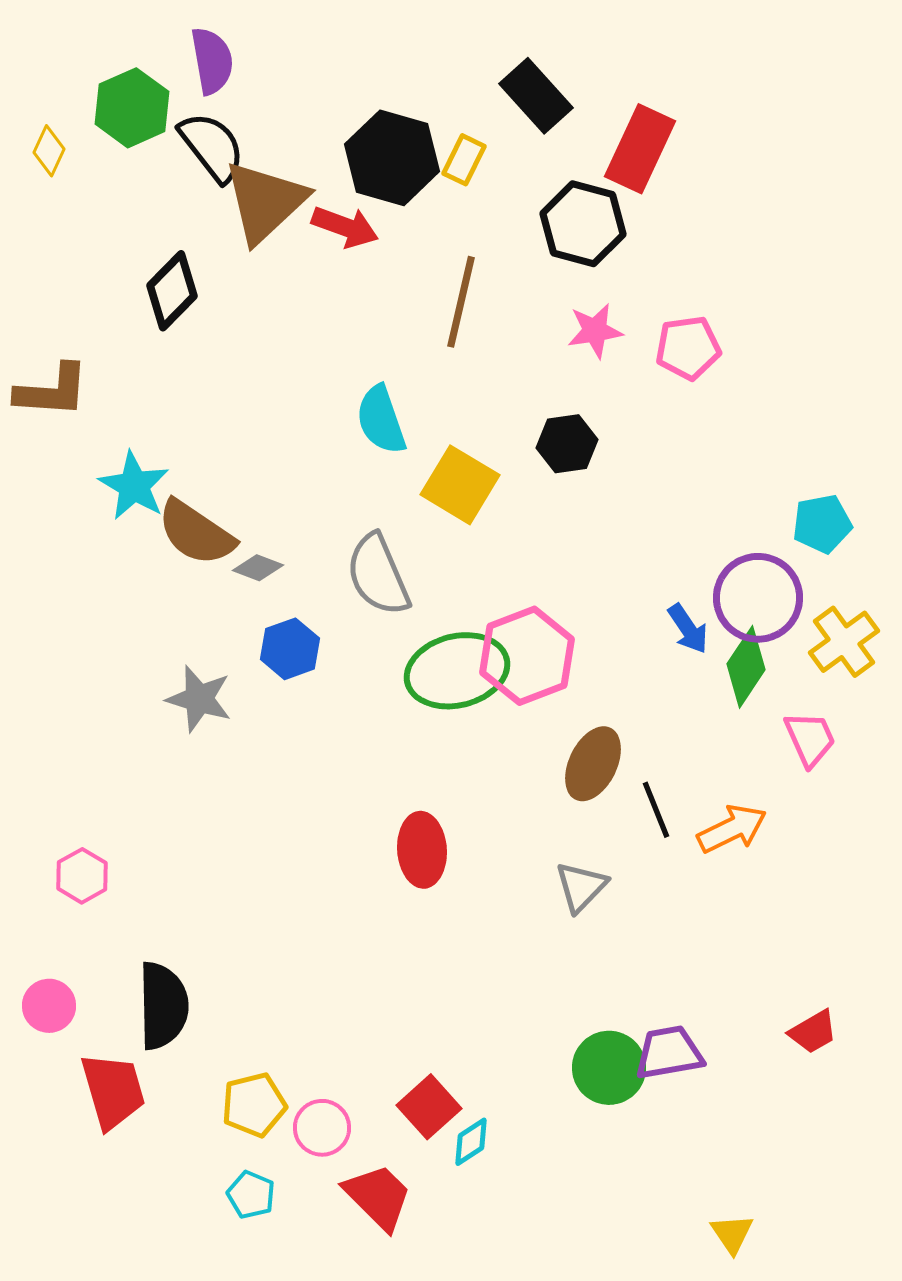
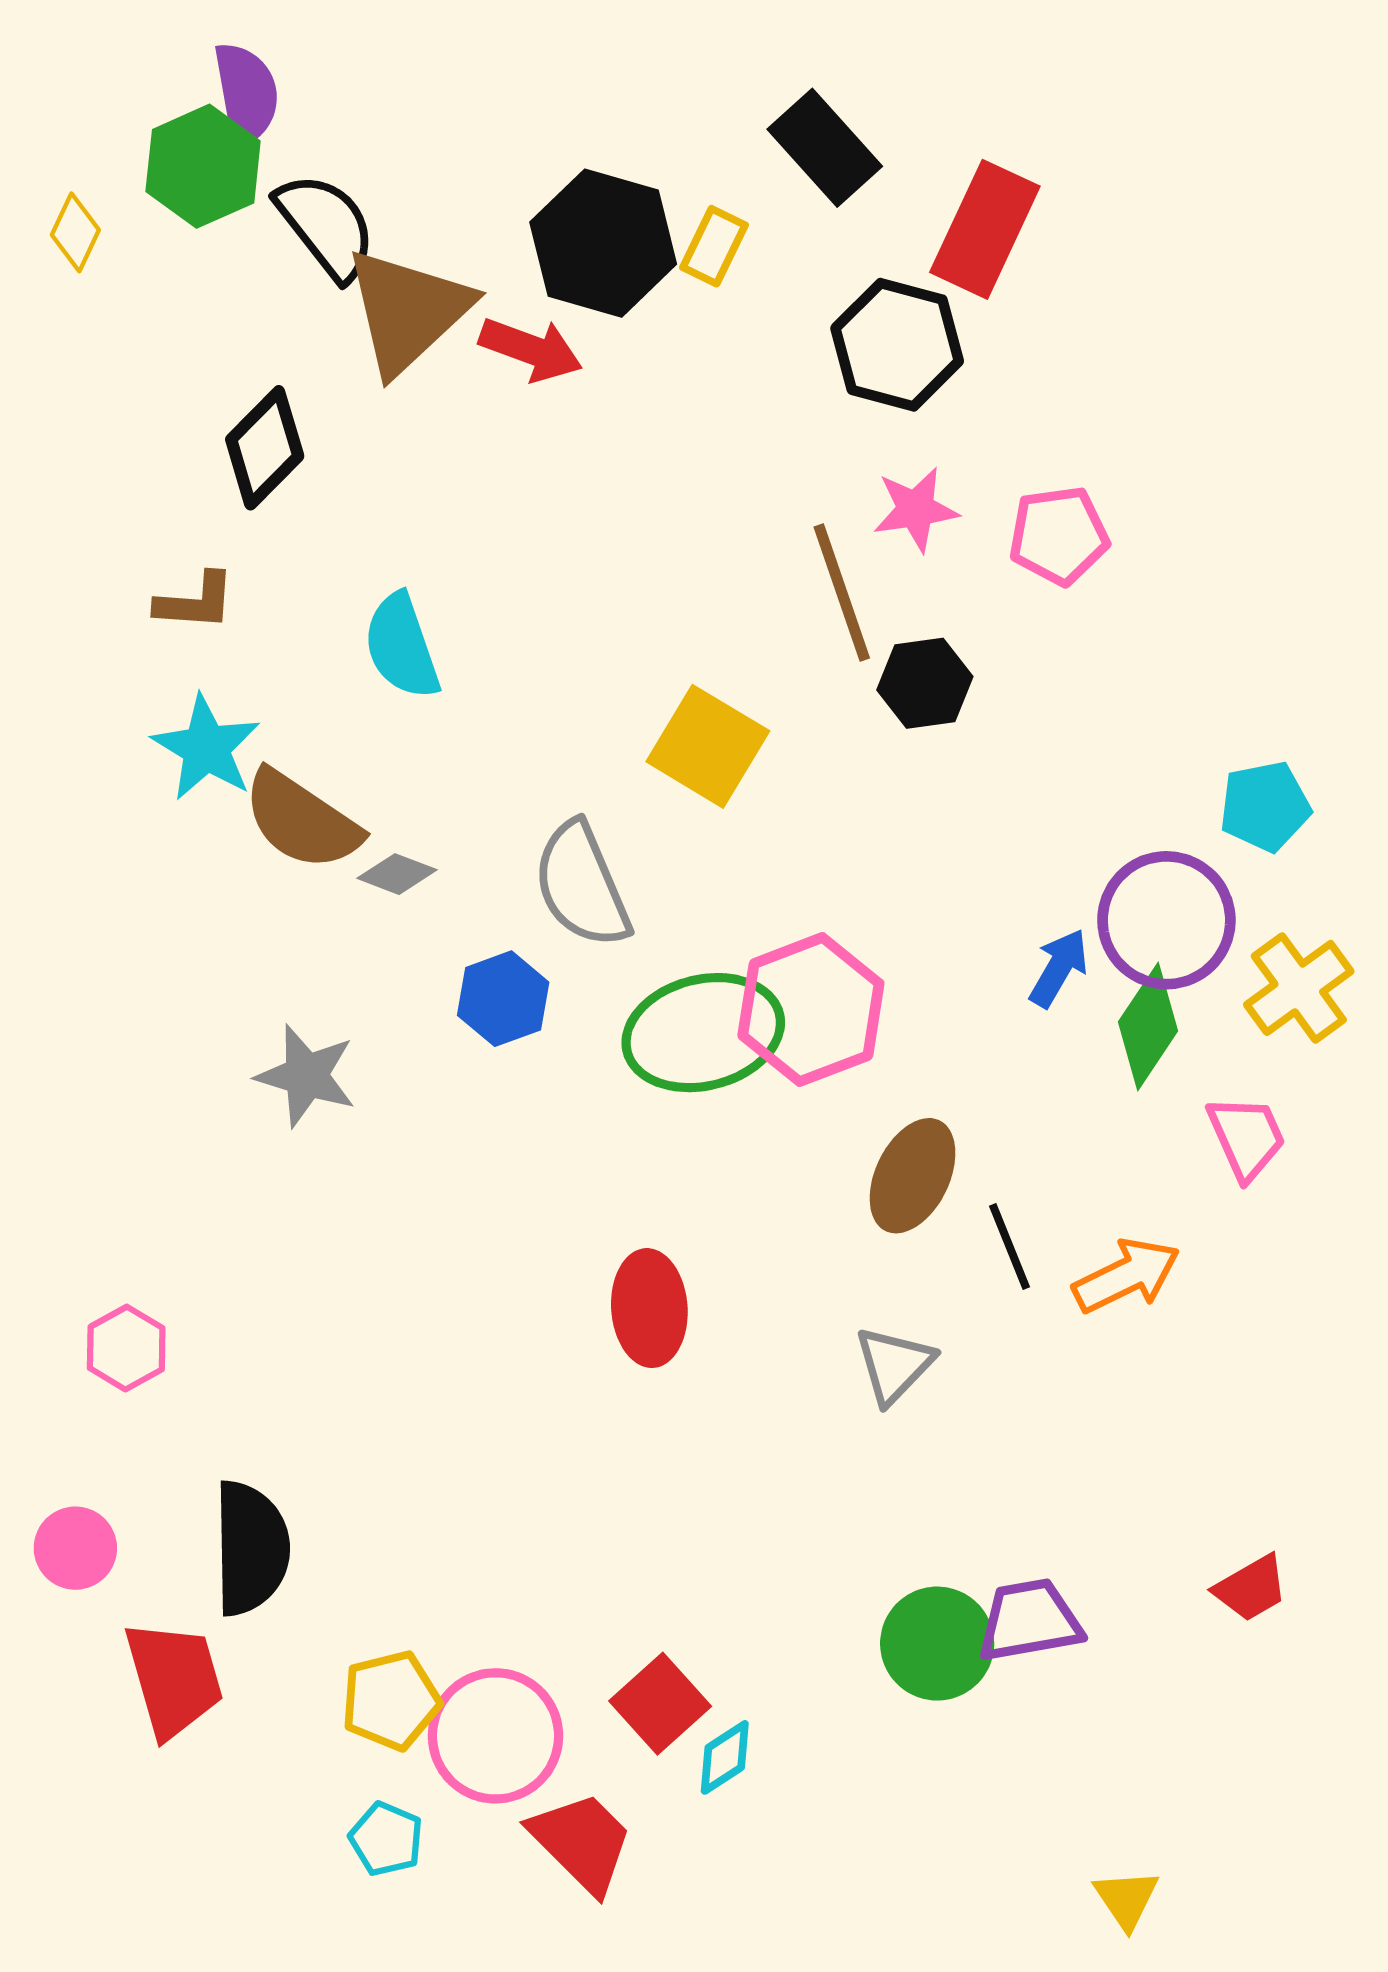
purple semicircle: (212, 61) -> (246, 94), moved
brown line: (461, 302) -> (842, 592), moved, turned -32
brown L-shape: (52, 391) -> (195, 602), moved, size x0.7
cyan semicircle: (381, 420) -> (402, 646), moved
black hexagon: (567, 444) -> (925, 683), moved
blue arrow: (688, 629) -> (1059, 968), turned -116
blue hexagon: (290, 649) -> (503, 999), moved
pink circle: (322, 1128) -> (495, 1736), size x1.5

